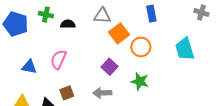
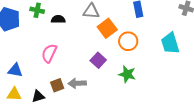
blue triangle: (29, 67) -> (15, 70), moved
gray arrow: (102, 93) -> (77, 83), moved

